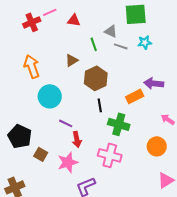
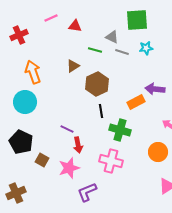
red cross: (32, 22) -> (19, 35), moved
green line: (94, 44) -> (95, 50), turned -56
cyan circle: (50, 96) -> (25, 102), moved

